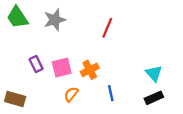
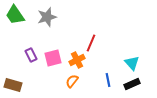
red line: (107, 28) -> (91, 43), moved
blue line: (111, 93) -> (108, 80), moved
orange semicircle: (71, 94) -> (72, 81), moved

